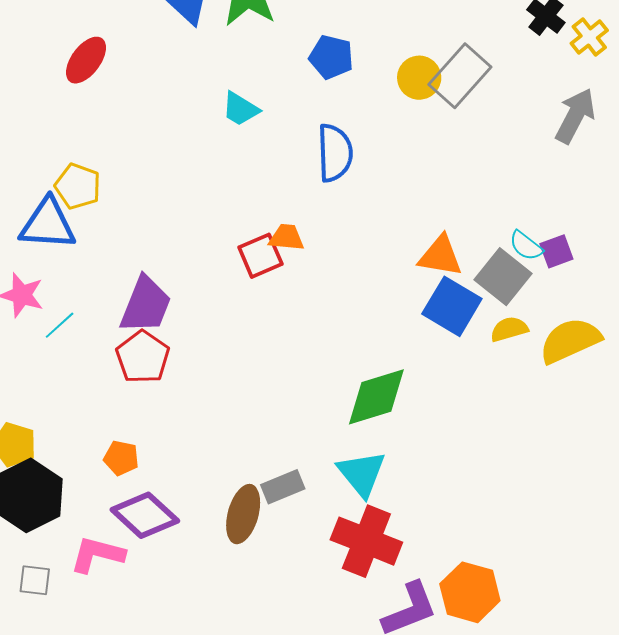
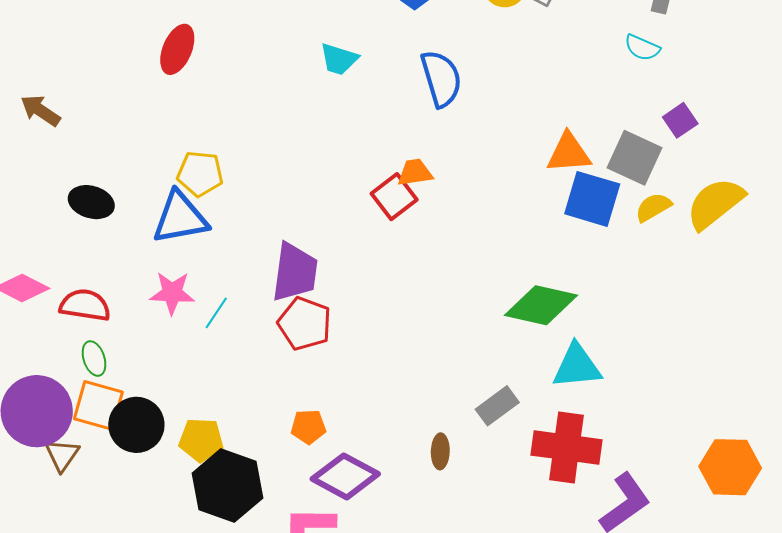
cyan semicircle: (526, 246) -> (642, 48), moved
green diamond: (376, 397) -> (541, 305), turned 44
cyan triangle: (362, 474) -> (577, 366), moved, turned -42
gray rectangle: (283, 487) -> (497, 406), moved
brown ellipse: (243, 514) -> (440, 451), size x0.6
orange hexagon: (470, 592) -> (730, 467), moved

